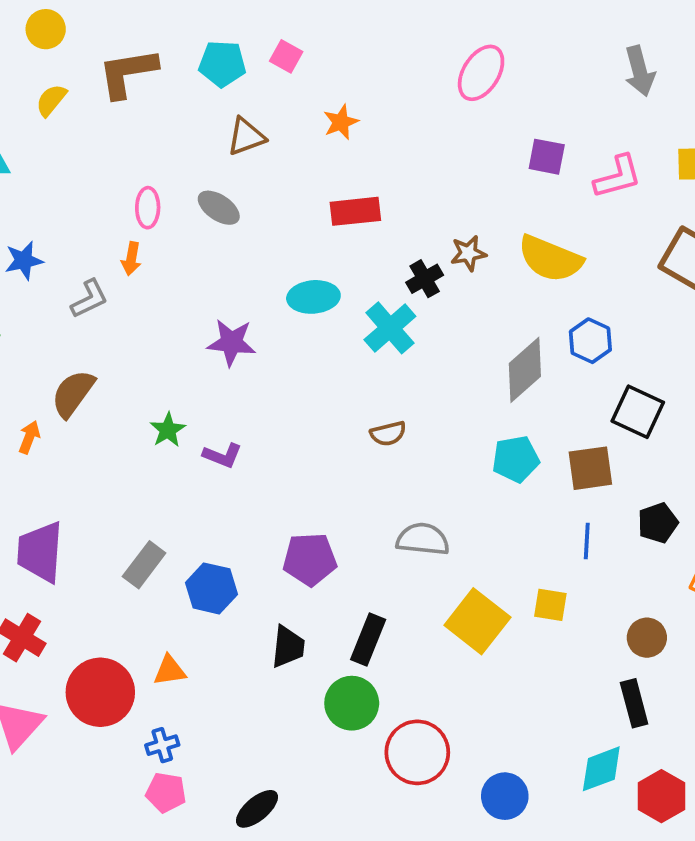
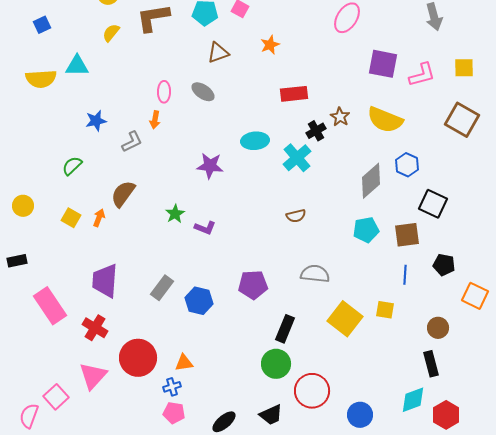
purple square: (547, 157) -> (383, 64), size x1.4
red rectangle: (355, 211) -> (294, 94), moved
brown star: (468, 253) -> (340, 117), turned -30
black pentagon: (658, 523) -> (444, 265), turned 30
black trapezoid: (288, 647) -> (271, 415), moved, turned 60
orange triangle: (170, 670) -> (184, 363), moved

